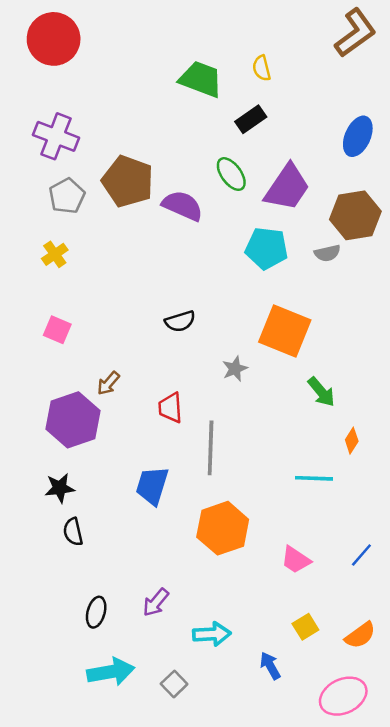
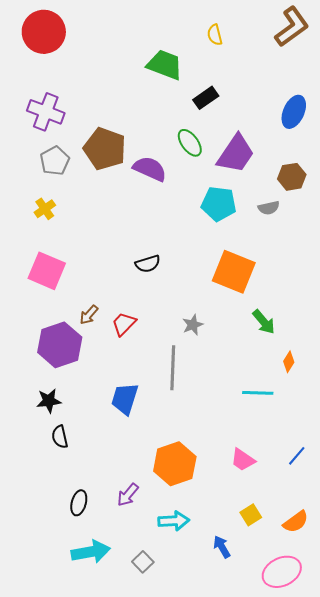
yellow semicircle: (262, 68) -> (215, 35), moved
brown hexagon: (355, 215) -> (292, 177), size x0.7
pink square: (57, 330) -> (47, 271), size x1.6
gray star: (235, 369) -> (193, 325), moved
red trapezoid: (170, 408) -> (124, 324), moved, turned 48
orange hexagon: (223, 528) -> (175, 464), moved

